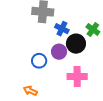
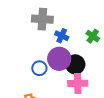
black circle: (76, 44) -> (75, 64), moved
purple circle: (59, 52) -> (59, 59), size x1.5

